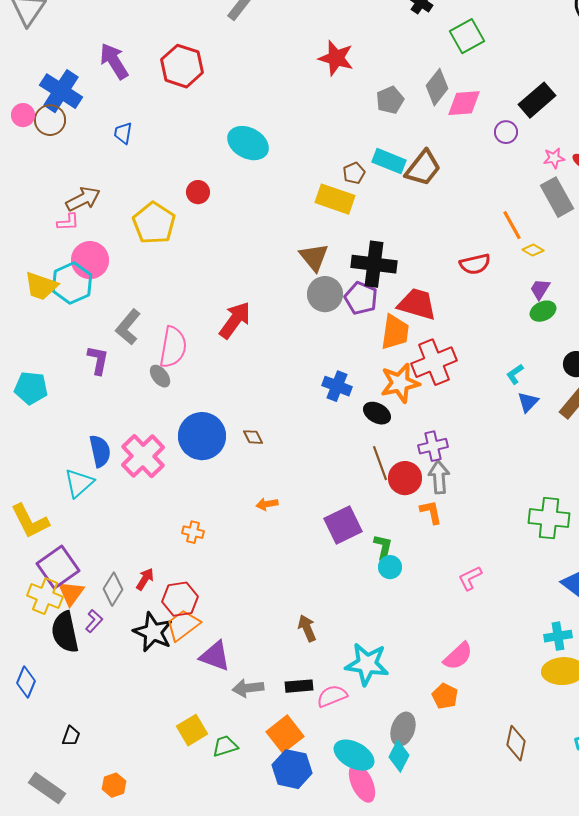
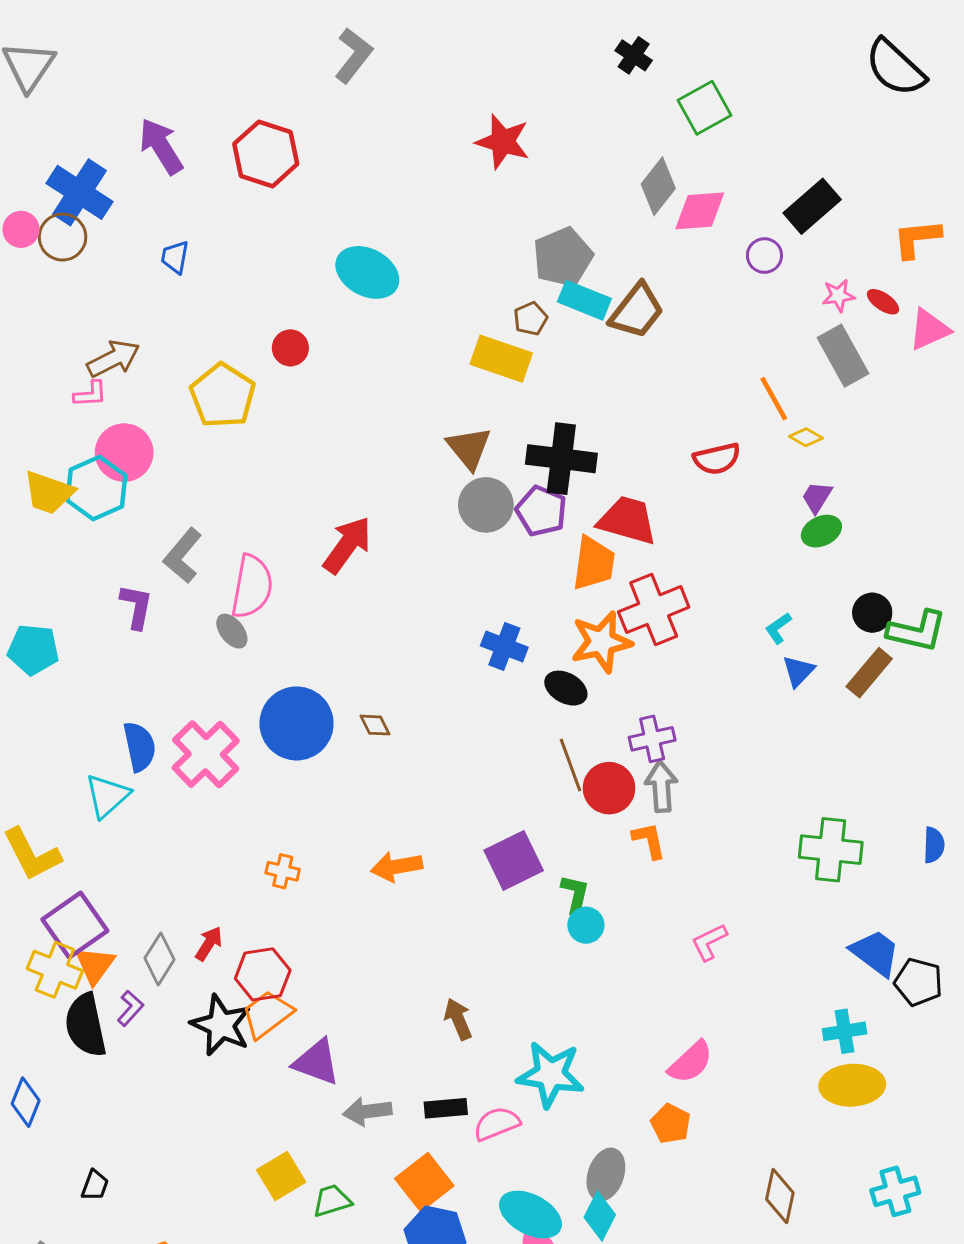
gray pentagon: (390, 100) -> (563, 257), moved, size x1.4
orange arrow: (267, 504) -> (397, 867), moved, size x1.5

